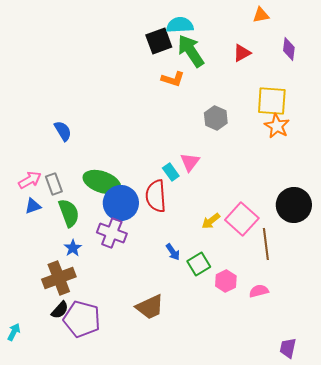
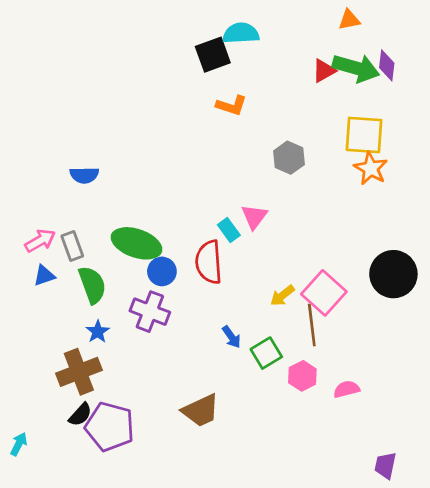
green arrow: (191, 51) -> (356, 68), moved, turned 140
blue semicircle: (63, 131) -> (84, 175), turned 120
blue circle: (121, 203) -> (162, 271), size x0.6
brown line: (266, 244) -> (312, 325), moved

